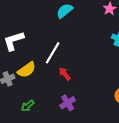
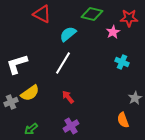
white line: (53, 53) -> (63, 63), moved

